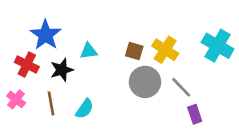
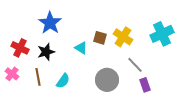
blue star: (46, 35) -> (50, 23), moved
cyan cross: (218, 46) -> (162, 34), turned 35
cyan triangle: (89, 51) -> (81, 48), moved, turned 40
gray circle: (145, 82) -> (107, 80), moved

